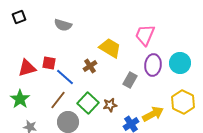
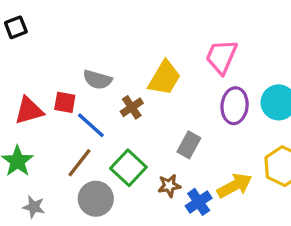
gray semicircle: (63, 25) -> (97, 80), moved
yellow trapezoid: (110, 48) -> (164, 78), turned 90
gray rectangle: (130, 80) -> (189, 145), moved
brown star: (110, 105) -> (169, 186), moved

